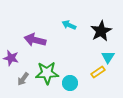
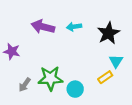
cyan arrow: (69, 25) -> (74, 27), turned -32
purple arrow: (35, 40) -> (43, 27), moved
purple star: (11, 58) -> (12, 51), moved

